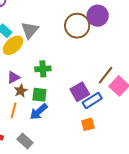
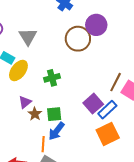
gray triangle: (30, 30) -> (28, 37), moved
green cross: (43, 69) -> (52, 78), moved
orange line: (14, 110) -> (43, 144), moved
orange square: (88, 124) -> (108, 134), size x1.6

